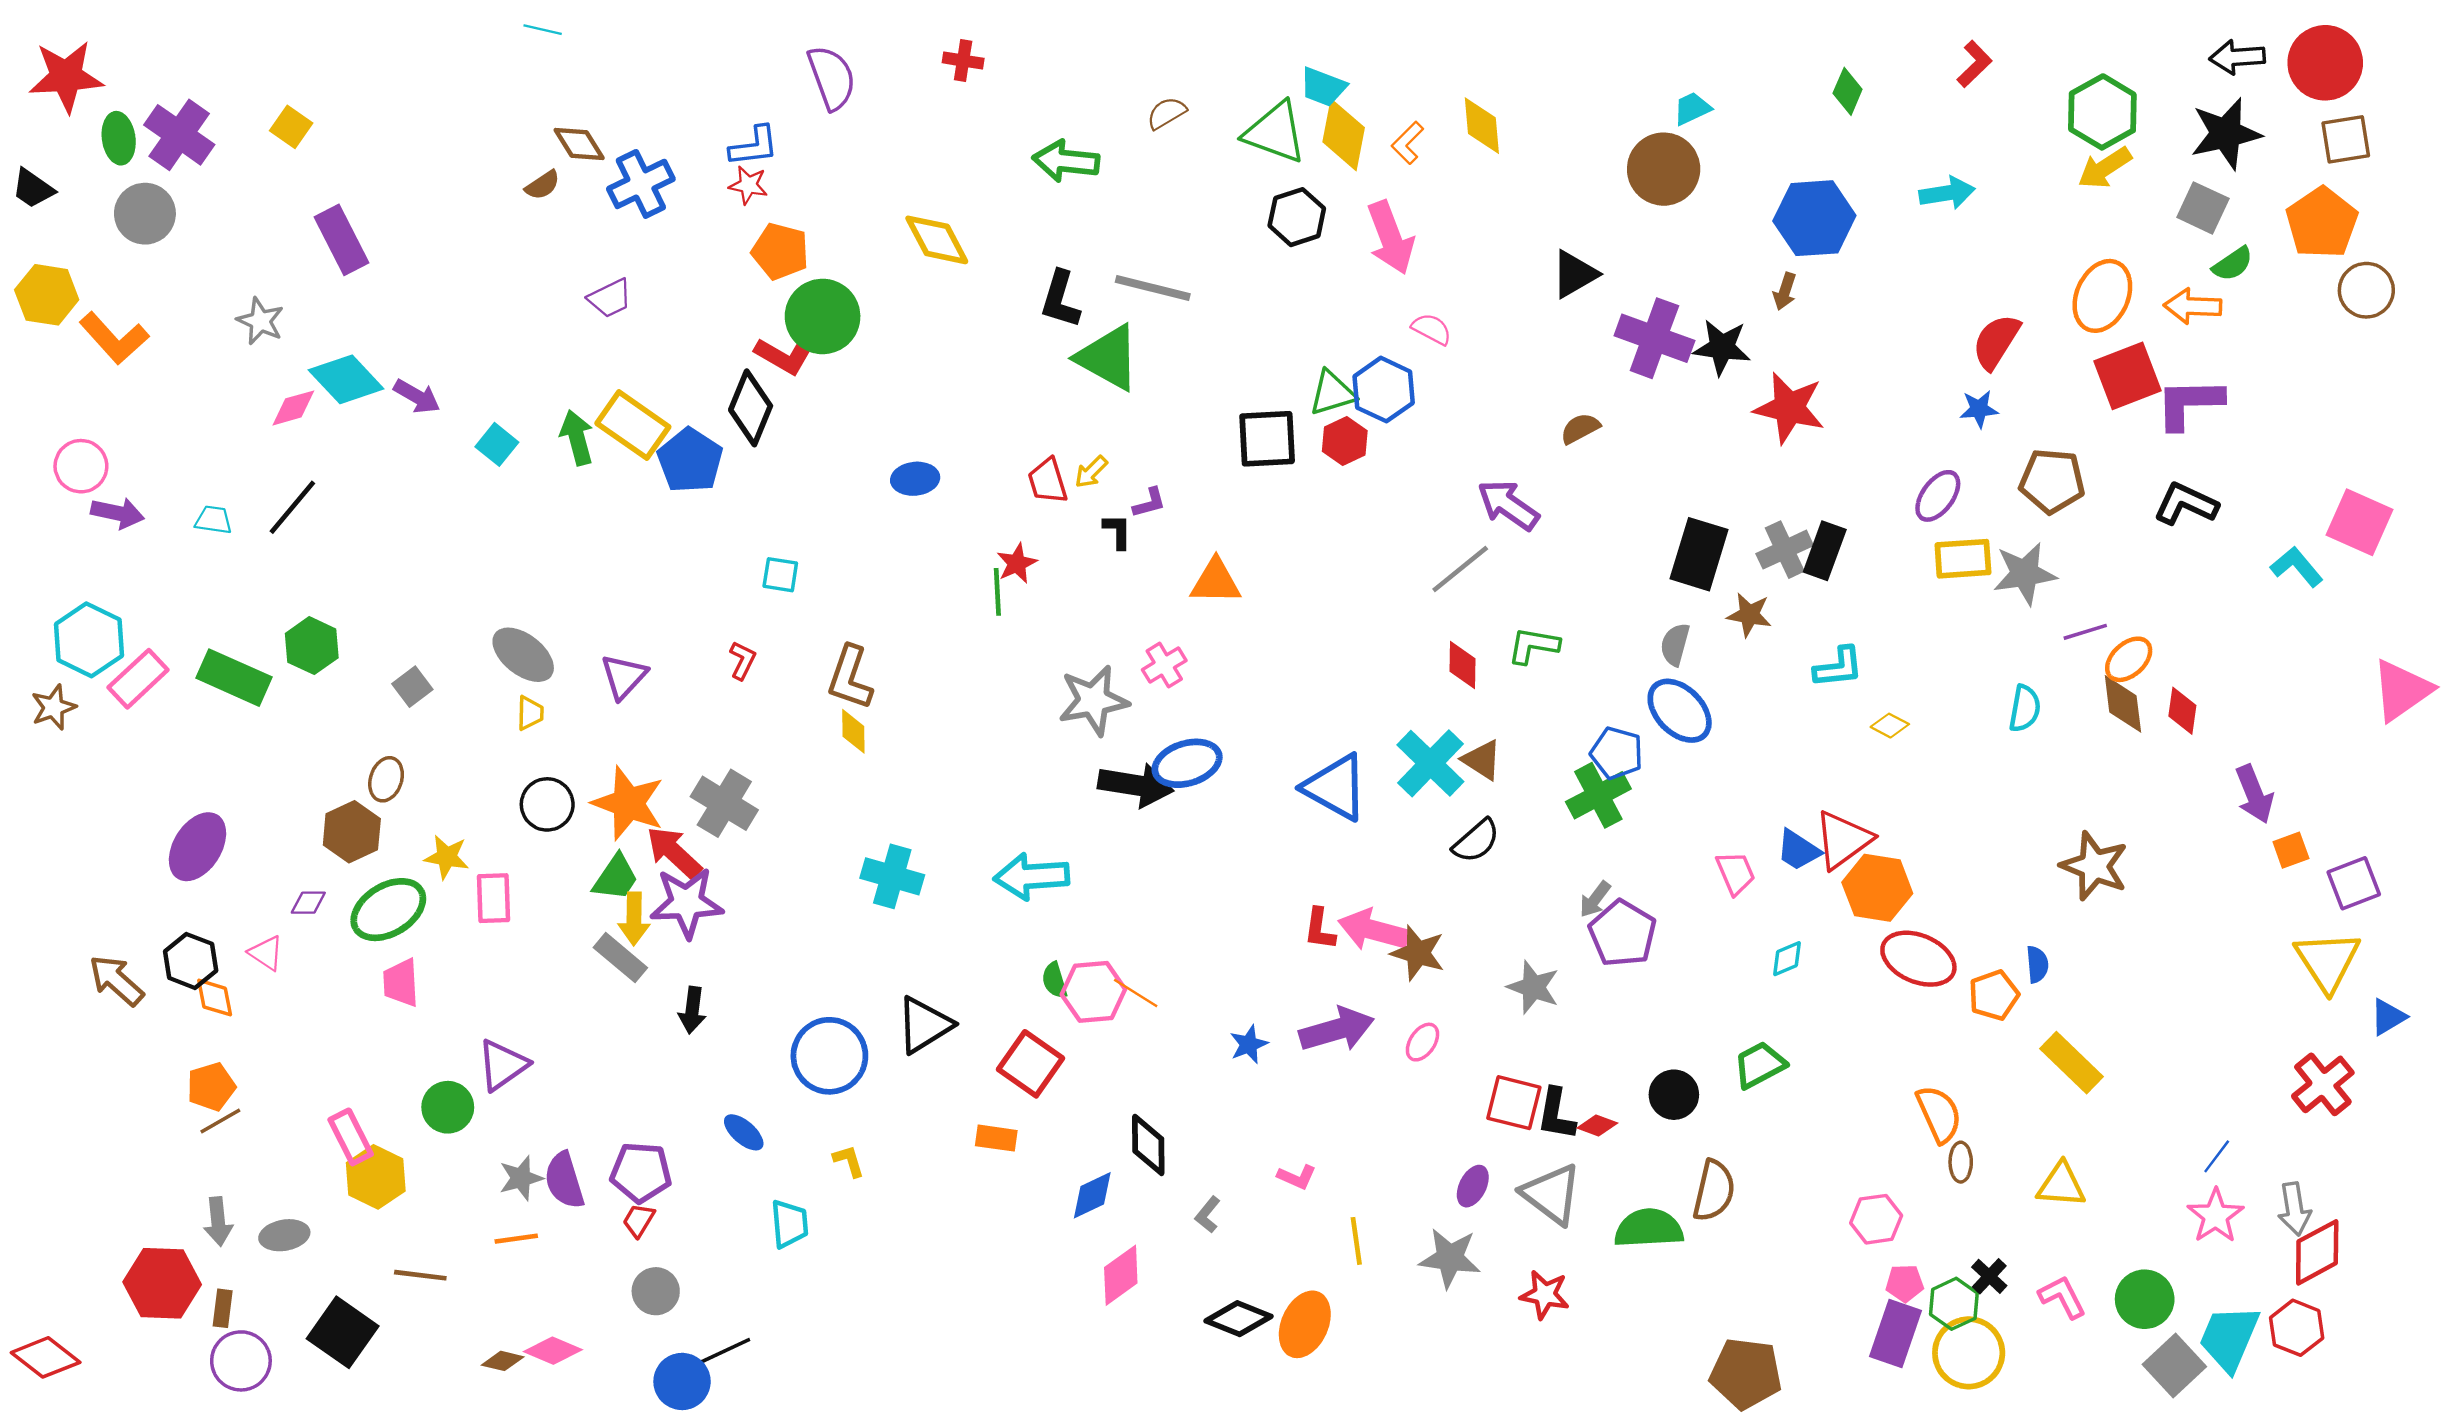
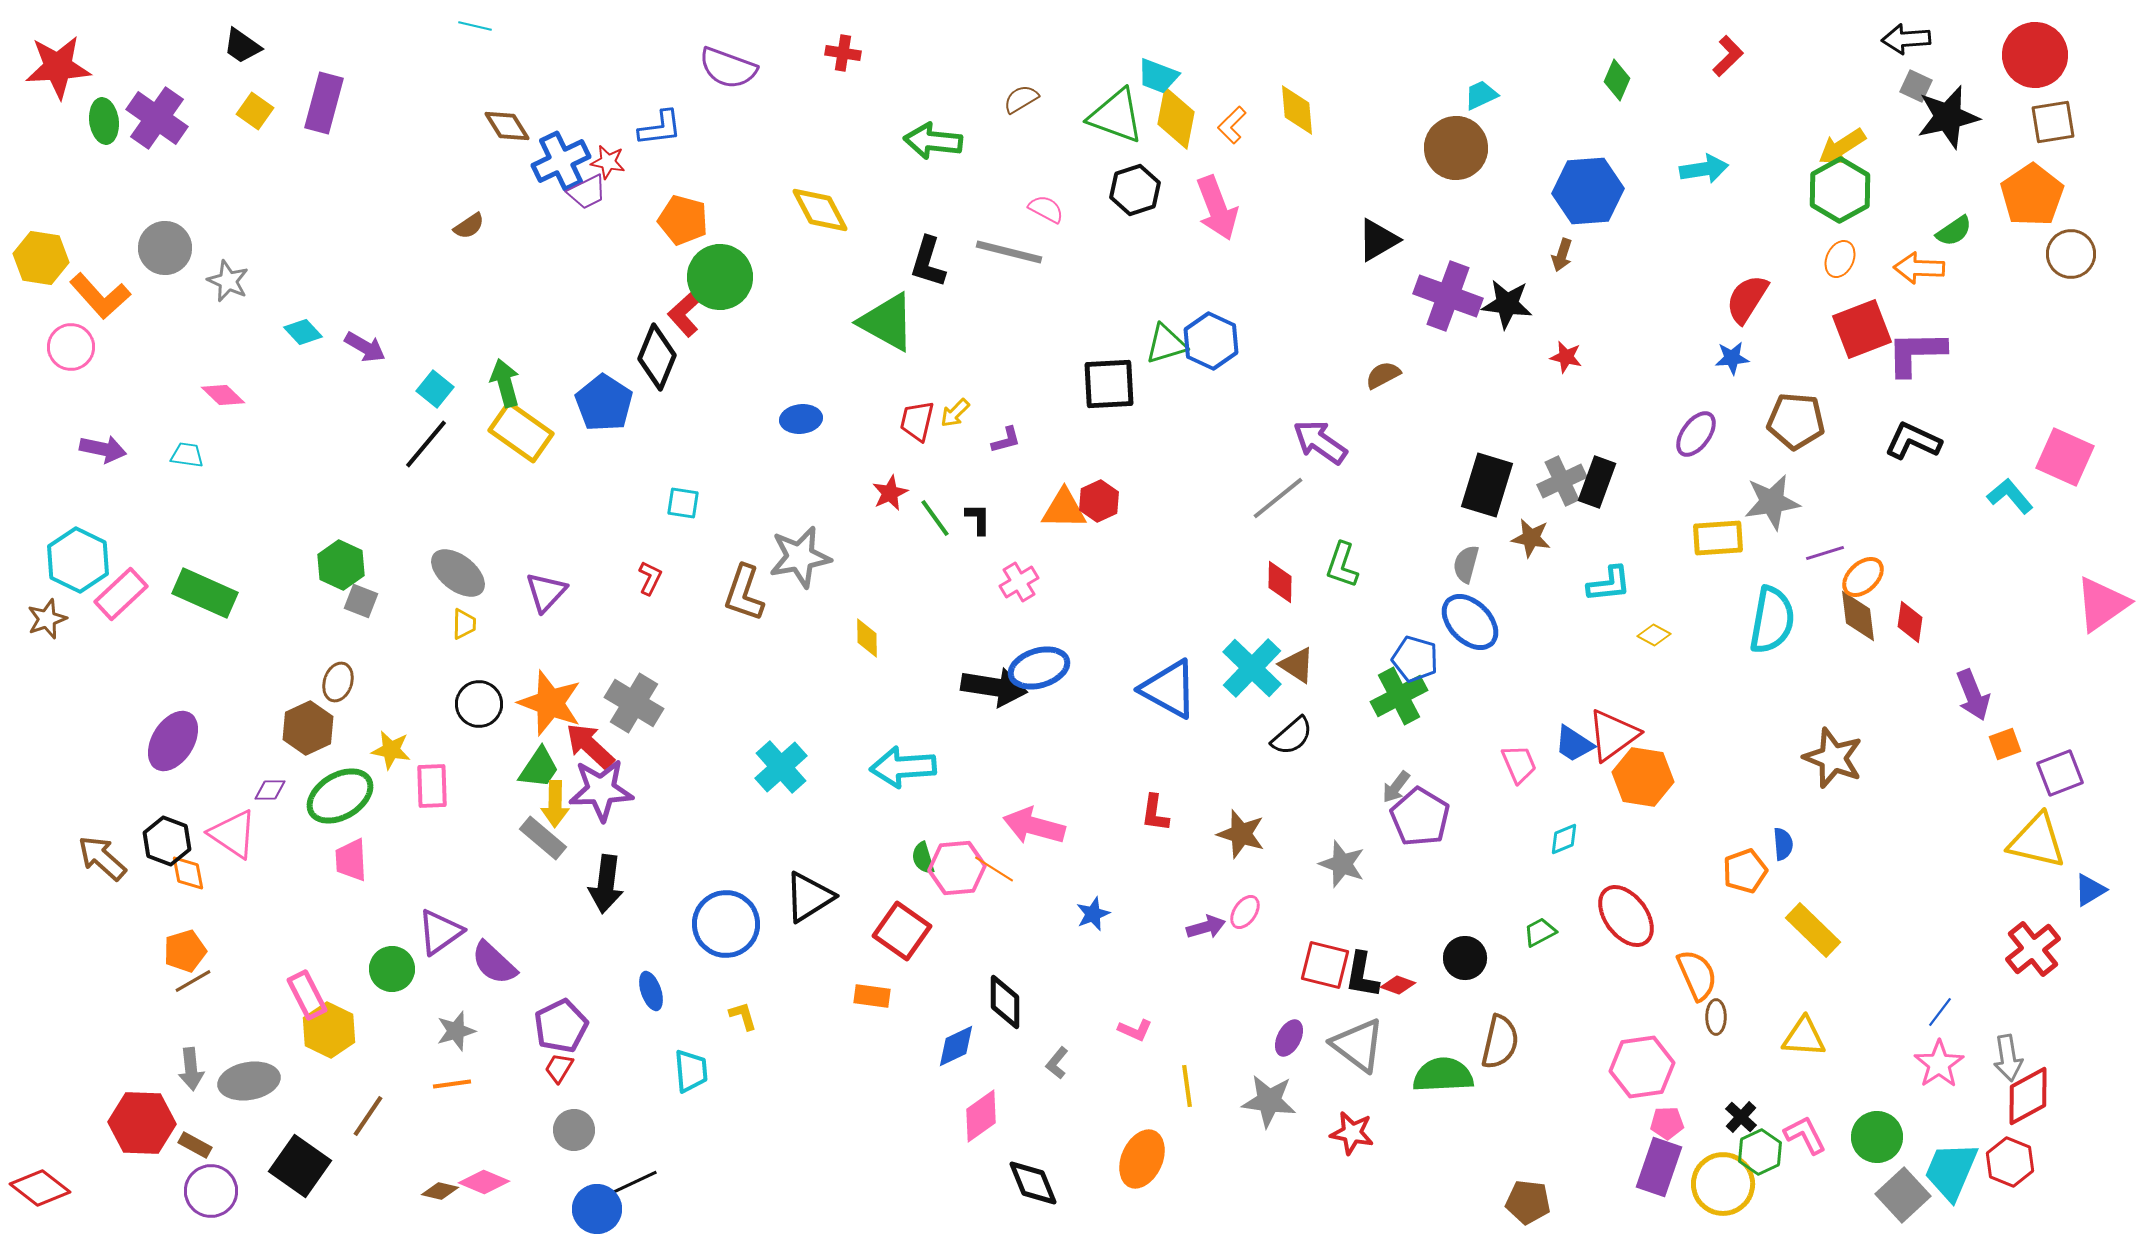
black arrow: (2237, 57) -> (1906, 39), moved
purple semicircle: (832, 78) -> (728, 68), turned 130
green hexagon: (2102, 112) -> (1840, 190), moved
brown semicircle: (543, 185) -> (469, 226), moved
red star: (748, 185) -> (608, 162), moved
black trapezoid: (33, 189) -> (242, 46), moved
gray square: (2203, 208) -> (1916, 86), moved, size x0.7
gray circle: (145, 214) -> (165, 248), moved
purple rectangle: (341, 240) -> (324, 103), moved, turned 42
orange ellipse: (2102, 296) -> (1840, 259), size x0.6
purple trapezoid: (610, 298) -> (587, 192), moved
pink semicircle: (1432, 329) -> (1046, 209), moved
red L-shape: (785, 355) -> (687, 311), turned 108
green triangle: (1108, 358) -> (887, 322), moved
cyan diamond: (346, 379) -> (303, 332), size x0.6
pink diamond: (293, 408) -> (223, 395), moved, turned 60
red star: (1789, 408) -> (1566, 357), size x0.5
yellow rectangle: (633, 425) -> (521, 432), moved
red hexagon: (1345, 441) -> (1099, 501), moved
pink circle: (81, 466) -> (71, 347), moved
red trapezoid: (1048, 481) -> (917, 421), turned 30
black line: (292, 507) -> (426, 444), moved
black L-shape: (1117, 531) -> (978, 519), moved
yellow rectangle: (1963, 559) -> (1718, 538), moved
green line: (997, 592) -> (935, 518), moved, turned -33
green hexagon: (312, 646) -> (341, 565), moved
green L-shape: (1533, 646) -> (1342, 565), turned -81
gray square: (412, 687) -> (361, 601), turned -32
gray star: (1093, 700) -> (800, 557), moved
cyan semicircle: (2025, 708) -> (1772, 620), size x1.6
yellow diamond: (853, 731) -> (867, 638), moved
cyan cross: (892, 876) -> (781, 767), turned 32
pink arrow: (1373, 930) -> (1034, 826), moved
pink triangle: (266, 953) -> (233, 834), size x1.6
red ellipse: (1918, 959) -> (1626, 916), moved, turned 30
yellow triangle: (2327, 961) -> (2037, 841), turned -44
black arrow: (692, 1010) -> (606, 884), size x1.4
purple arrow: (1337, 1030) -> (1206, 927), moved, size x0.6
green trapezoid: (1760, 1065) -> (1540, 932), size x0.7
blue ellipse: (744, 1132) -> (651, 991), turned 30
purple pentagon: (641, 1172) -> (561, 1026), turned -30
purple semicircle: (564, 1180) -> (494, 963), moved, turned -30
pink hexagon: (1876, 1219) -> (1642, 1067), size x1.4
gray ellipse: (284, 1235) -> (249, 1081), size x1.4
brown line: (420, 1275) -> (368, 1116), turned -63
green hexagon: (1954, 1304) -> (1760, 1152), moved
brown rectangle: (223, 1308) -> (195, 1145), turned -68
black diamond: (1238, 1319) -> (1033, 1183), moved, turned 46
brown pentagon: (1746, 1373) -> (1528, 1202), size x0.7

